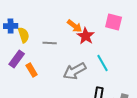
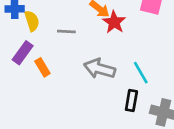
cyan line: (103, 63) -> (141, 73), moved
gray arrow: (75, 71) -> (100, 69), turned 45

